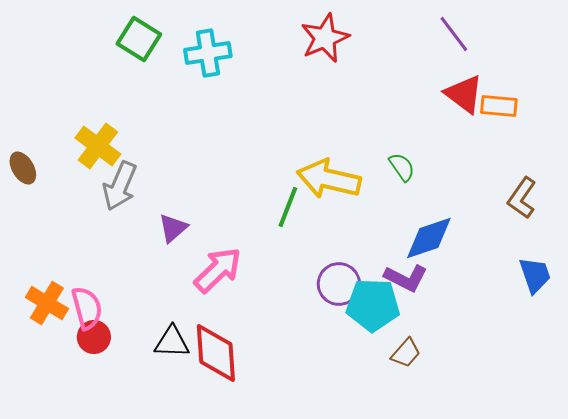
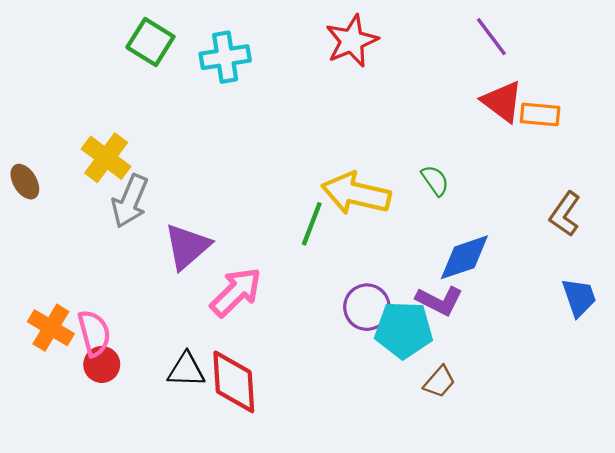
purple triangle: (173, 228) -> (187, 247), size x1.5

